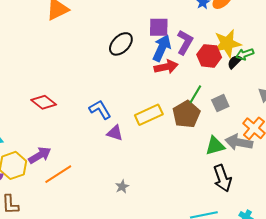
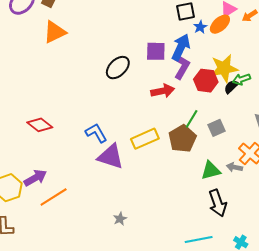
blue arrow: (162, 48) -> (181, 47), moved
purple triangle: (115, 133) -> (111, 157), size x1.6
gray arrow: (239, 142) -> (235, 167), size x0.6
gray star: (122, 187) -> (120, 219), moved

